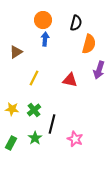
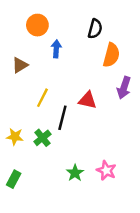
orange circle: (43, 20) -> (37, 25), moved
black line: (52, 124) -> (62, 118), moved
green star: (35, 138) -> (75, 173), moved
pink star: (75, 139) -> (106, 170), moved

